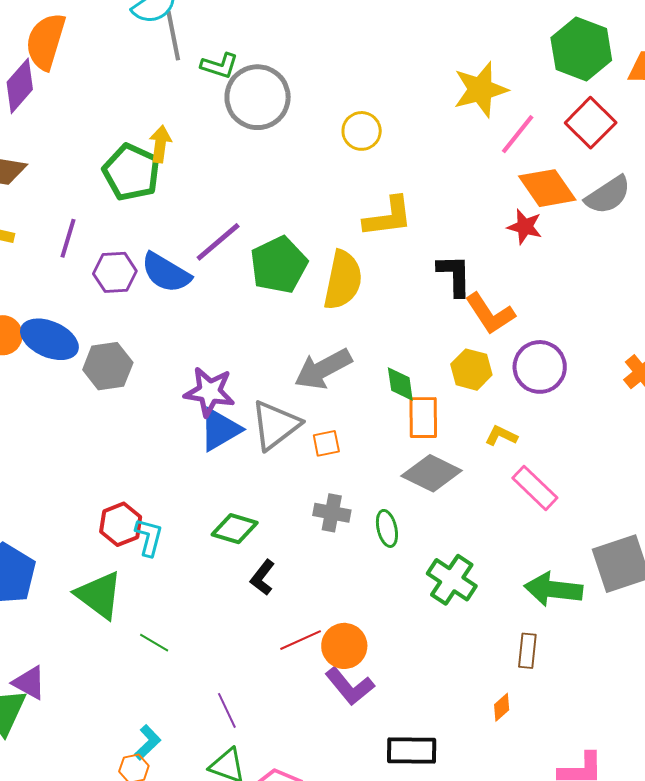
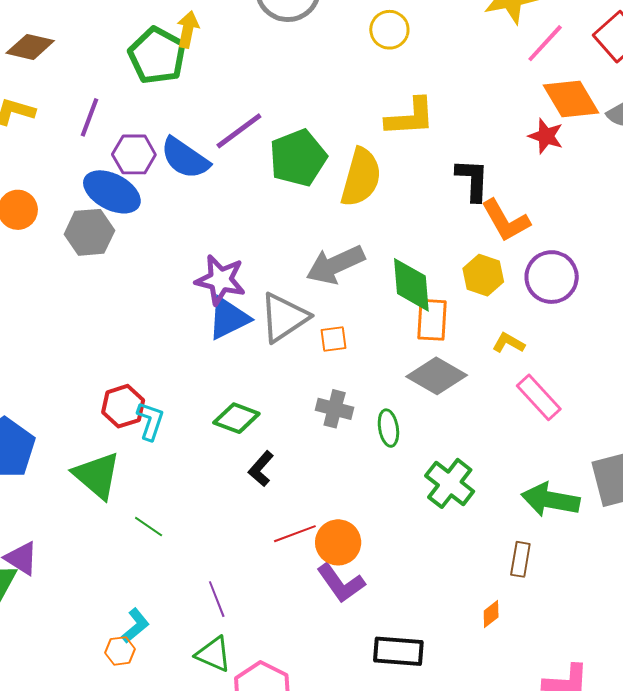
blue ellipse: (49, 339) -> (112, 192), moved
gray hexagon: (108, 366) -> (89, 232), moved
green diamond: (400, 384) -> (411, 285), size x1.5

